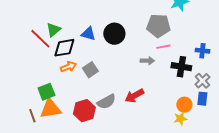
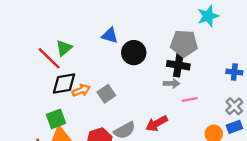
blue triangle: (88, 34) -> (110, 35), moved
pink line: (163, 47) -> (190, 99), moved
black diamond: (64, 48) -> (64, 83), moved
black cross: (181, 67) -> (178, 65), moved
blue rectangle: (202, 99) -> (234, 127), turned 64

